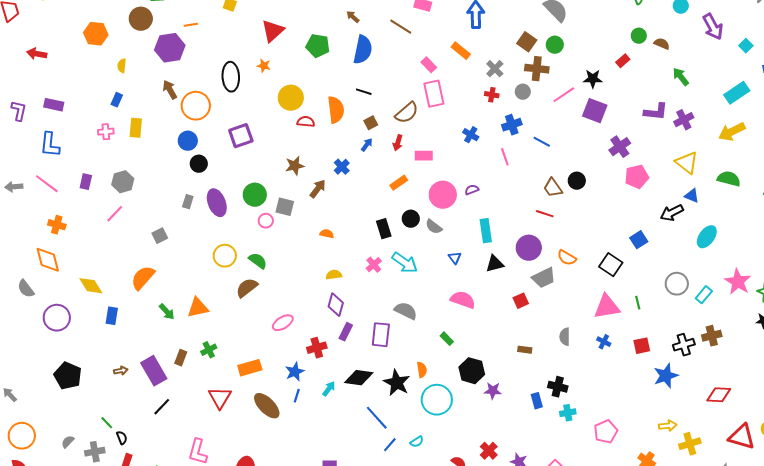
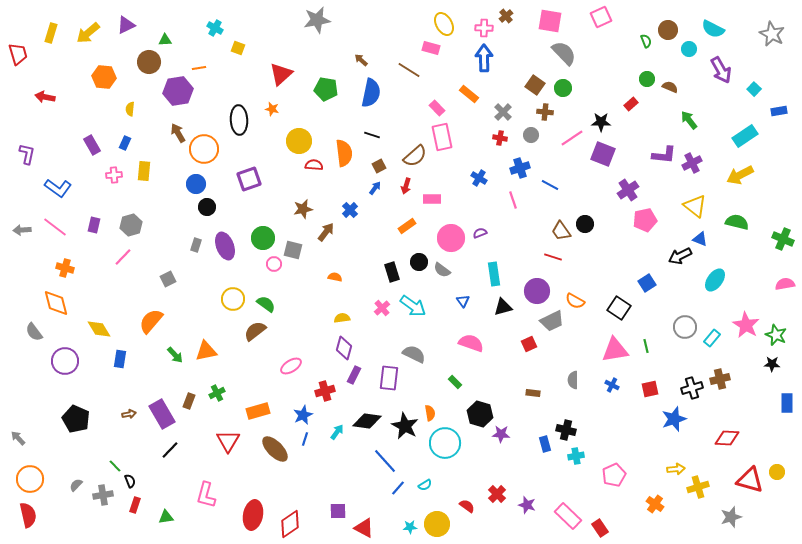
brown cross: (537, 69) -> (545, 112), size x0.7
purple rectangle: (54, 105) -> (92, 145), moved, turned 48
blue L-shape: (50, 145) -> (58, 188), turned -60

